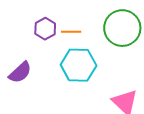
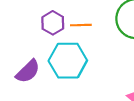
cyan hexagon: (79, 65) -> (68, 61), moved

